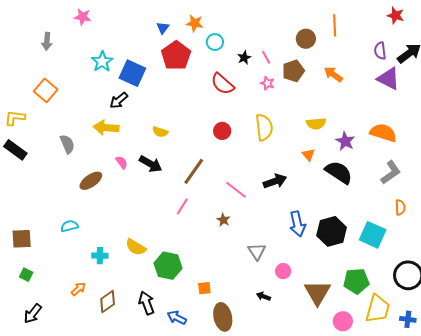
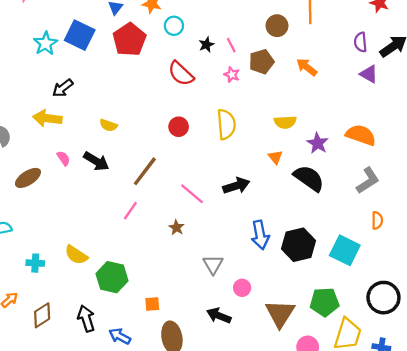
blue square: (132, 73) -> (80, 35), moved
purple triangle: (388, 79) -> (369, 74), size x0.7
black arrow: (263, 296) -> (219, 316), size x1.5

